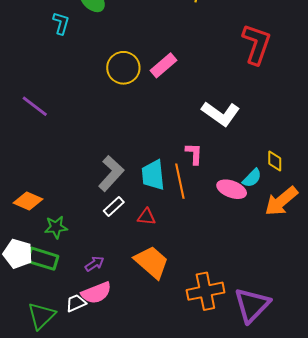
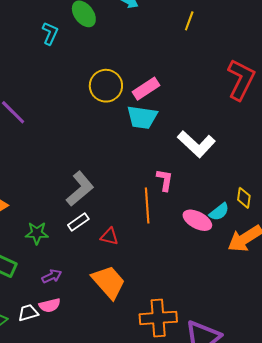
cyan trapezoid: (153, 175) -> (142, 117), moved, turned -84
green star: (56, 227) -> (37, 233), moved
pink semicircle: (96, 293) -> (50, 305), size x0.7

